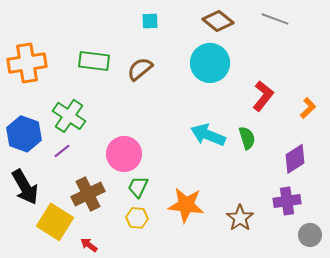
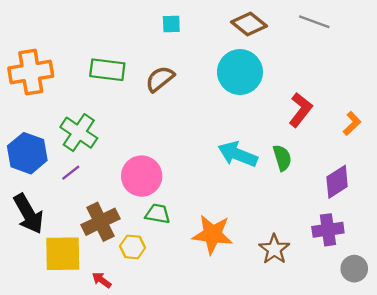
green trapezoid: (138, 187) -> (158, 214), turned 75
yellow hexagon: (137, 218) -> (132, 247), moved
yellow square: (55, 222) -> (63, 254), turned -33

